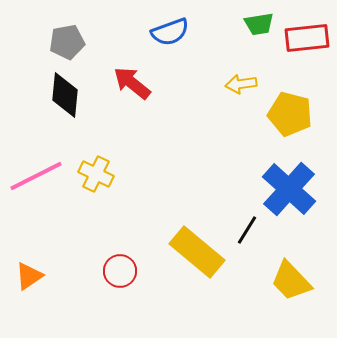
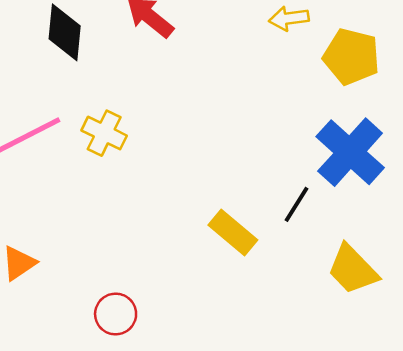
yellow rectangle: (197, 252) -> (233, 232), size x0.7
red circle: (120, 271) -> (116, 314), moved

